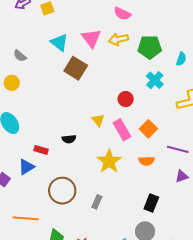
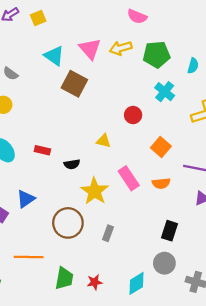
pink semicircle: (122, 14) -> (137, 17), moved
yellow triangle: (98, 120) -> (104, 141), turned -32
pink rectangle: (122, 130) -> (129, 178), moved
red rectangle: (41, 150) -> (42, 150), moved
yellow star: (109, 161) -> (95, 191), moved

